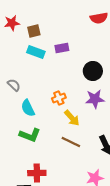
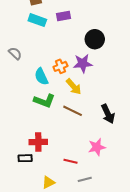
purple star: (95, 99) -> (83, 63), moved
cyan semicircle: (28, 108) -> (41, 77), moved
green L-shape: (30, 135) -> (44, 101), moved

